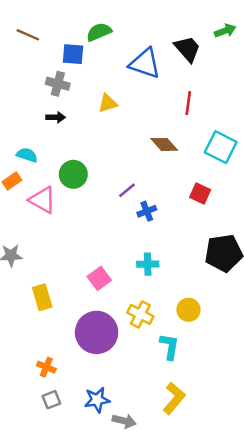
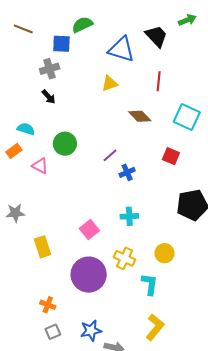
gray cross: (58, 84) -> (50, 69), turned -30
yellow triangle: (108, 103) -> (110, 83), moved
black arrow: (56, 117) -> (49, 97), turned 49
pink triangle: (43, 200) -> (40, 166), size x0.7

